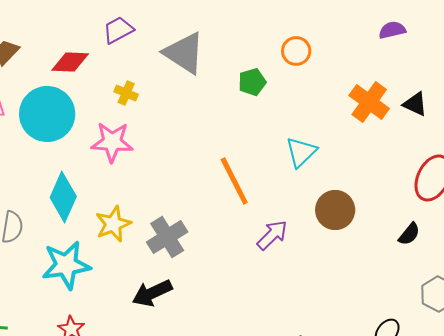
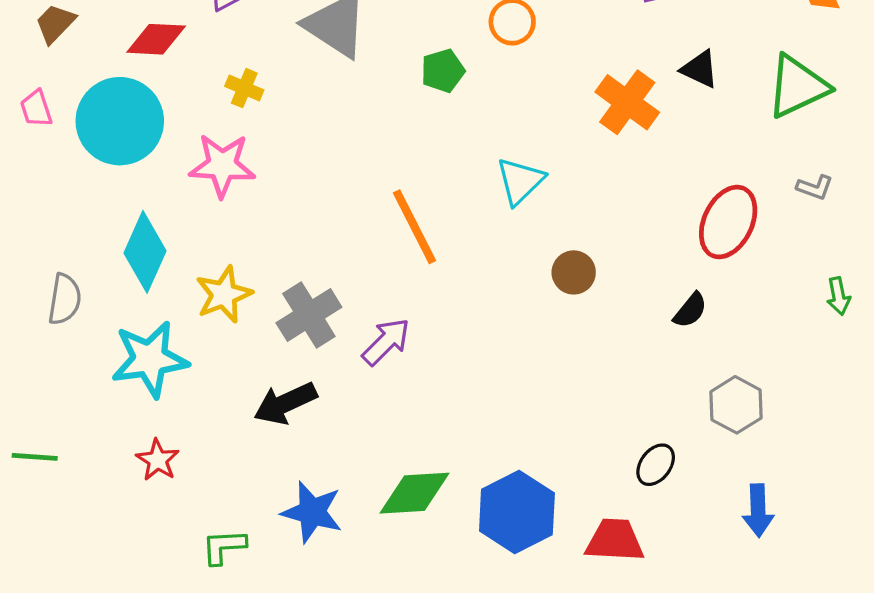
black triangle: (415, 104) -> (700, 69), moved
brown circle: (335, 210) -> (574, 272), size x0.7
purple arrow: (272, 235) -> (386, 342), moved

